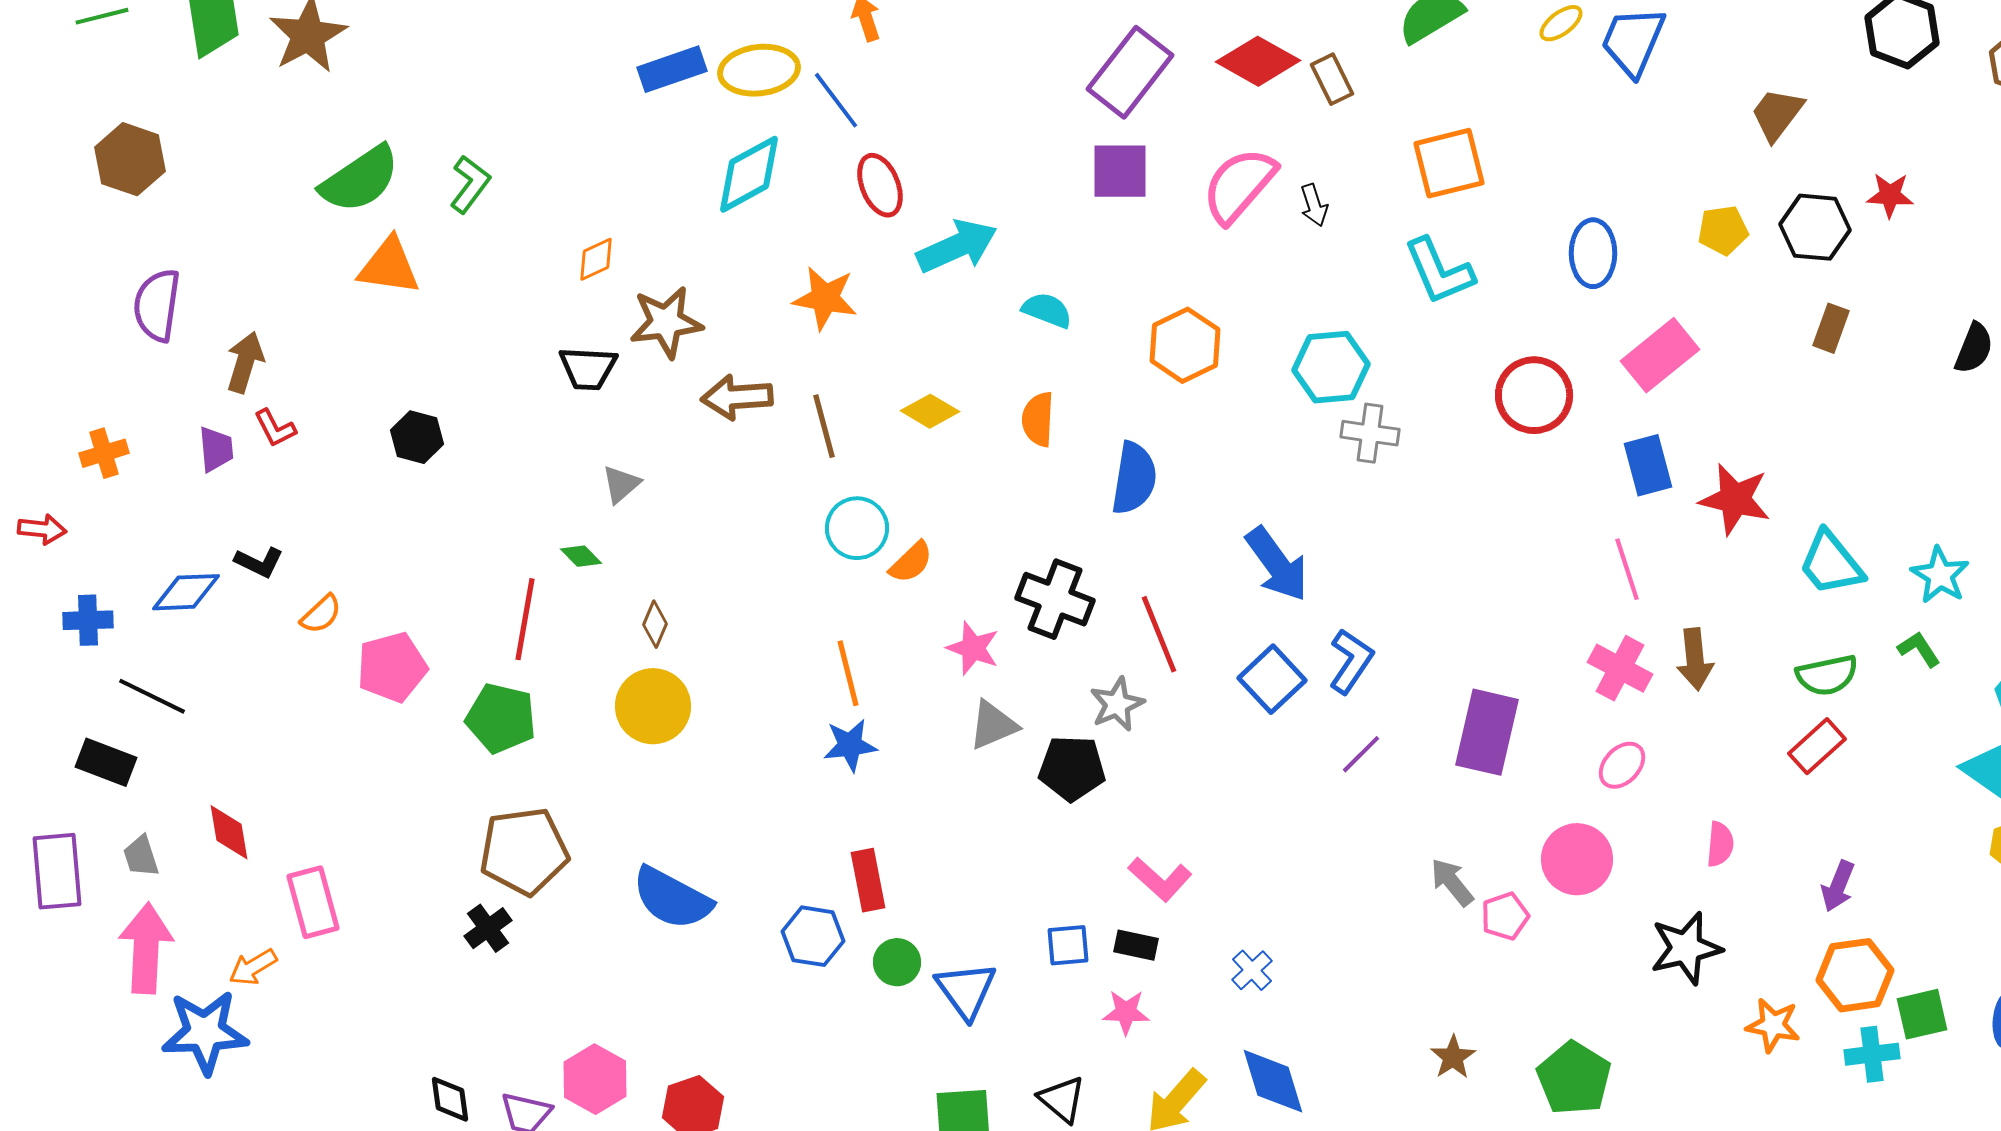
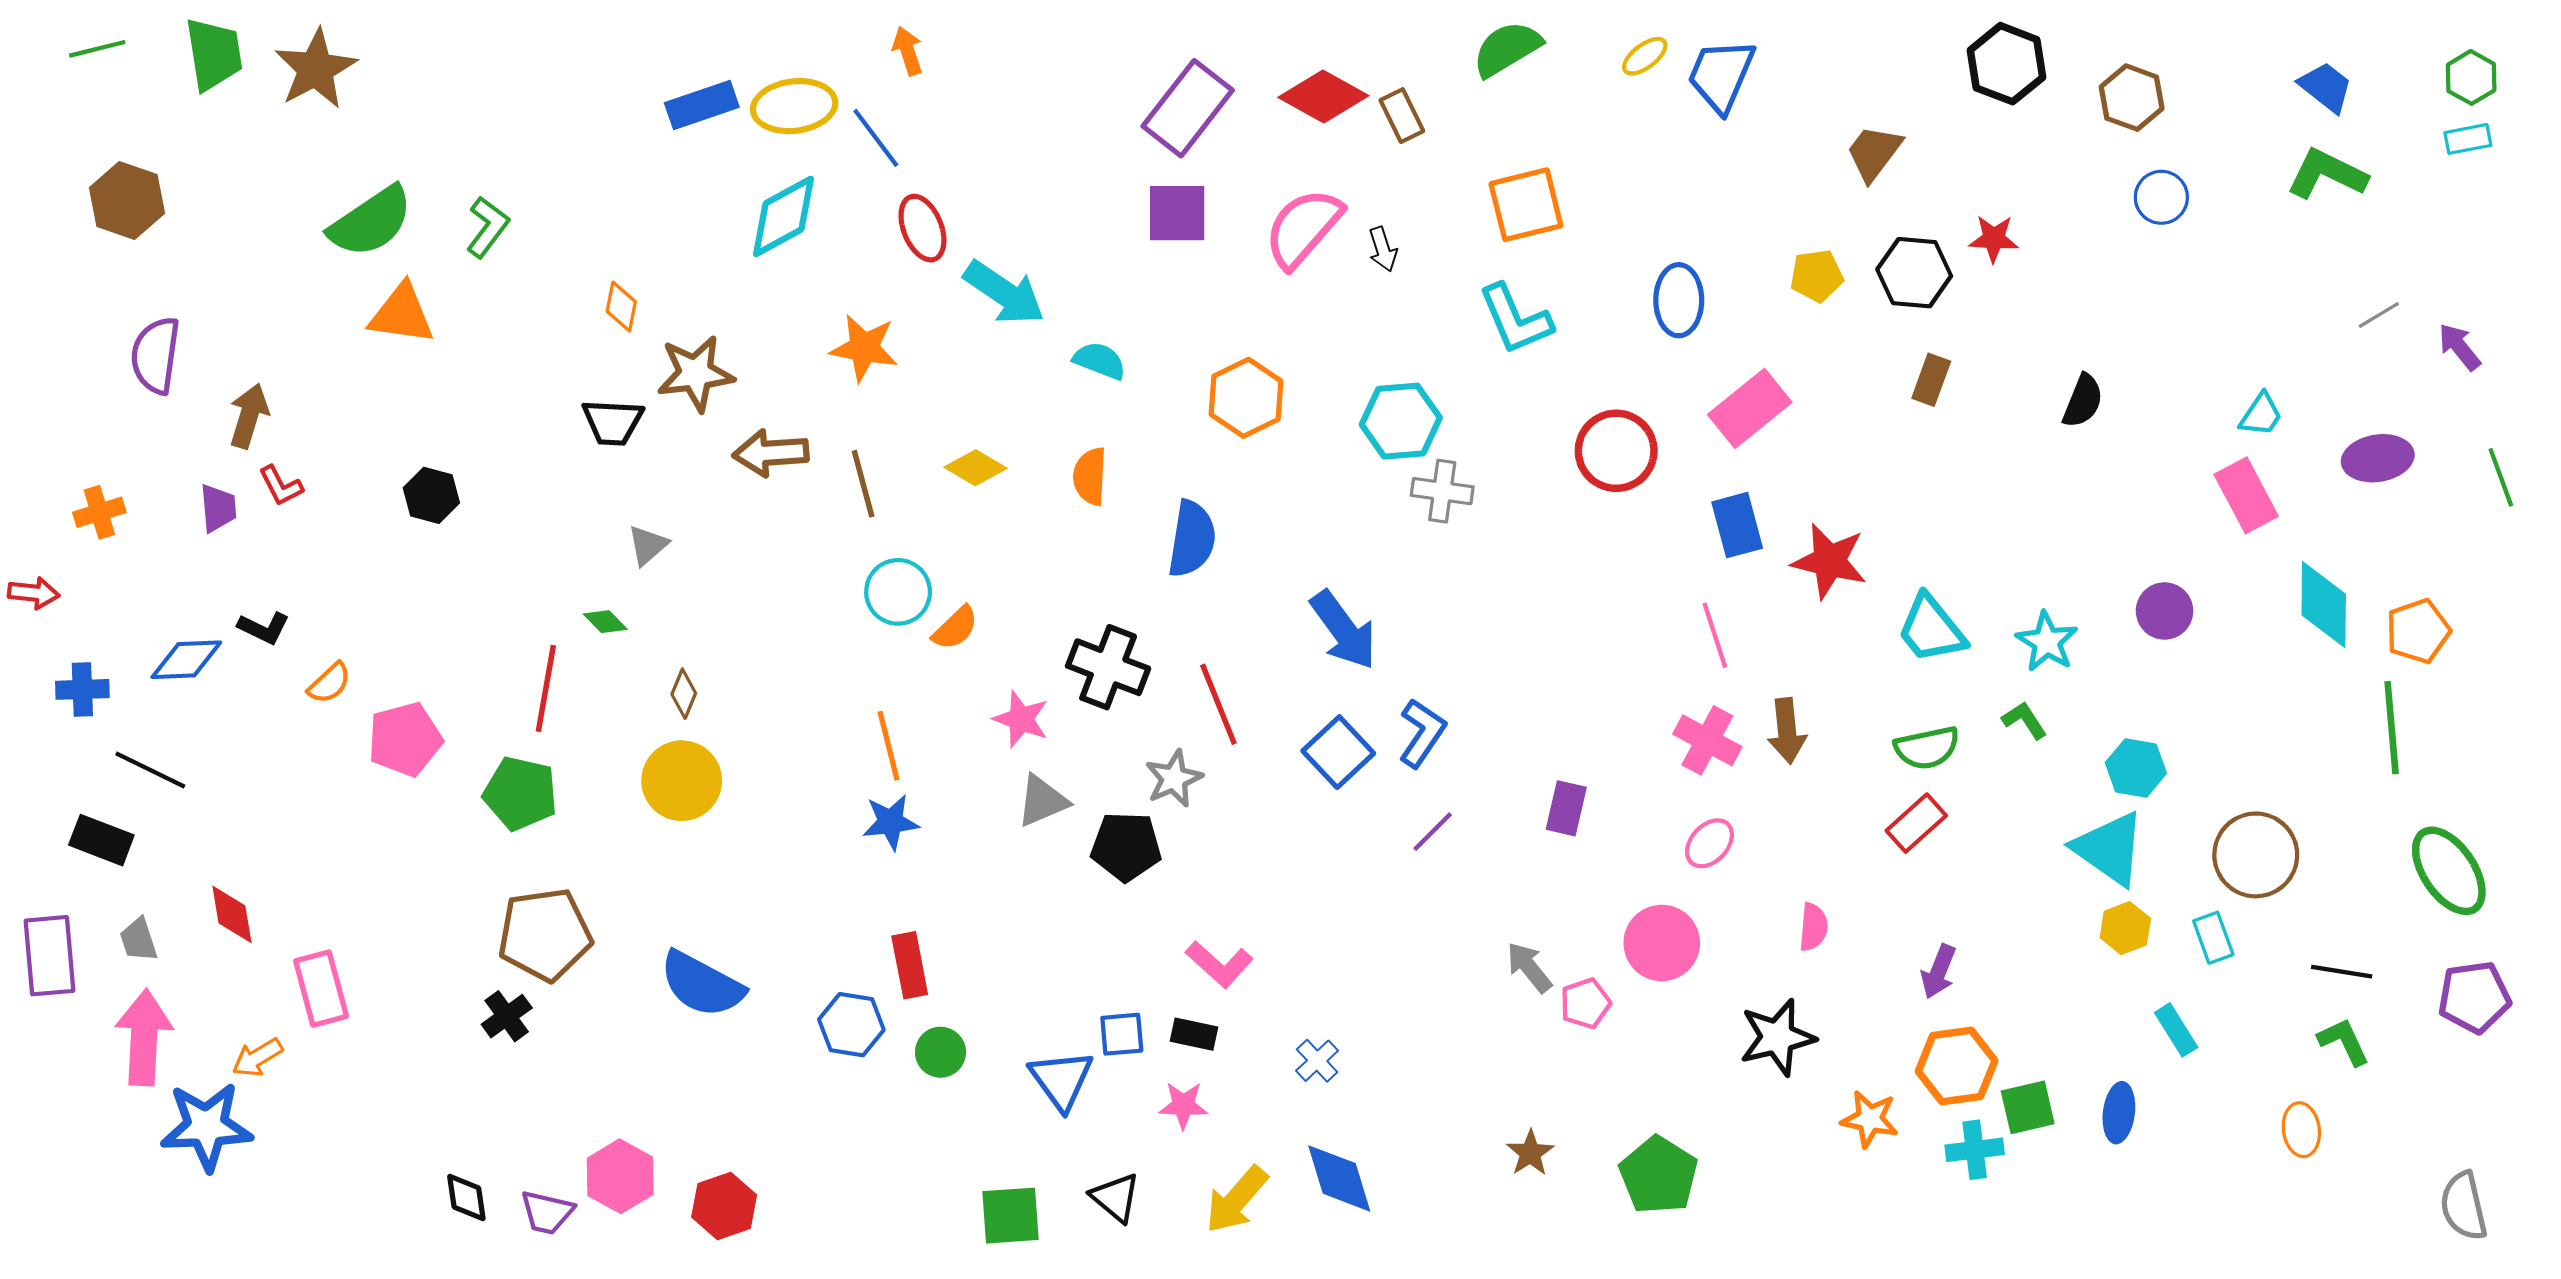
cyan arrow: (957, 246) -> (1004, 293), turned 58
orange diamond: (596, 259) -> (621, 307), turned -54
purple rectangle: (1487, 732) -> (1566, 808), size x0.6
blue triangle: (966, 990) -> (1061, 1080), moved

